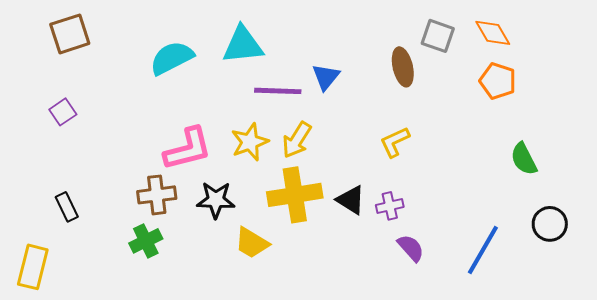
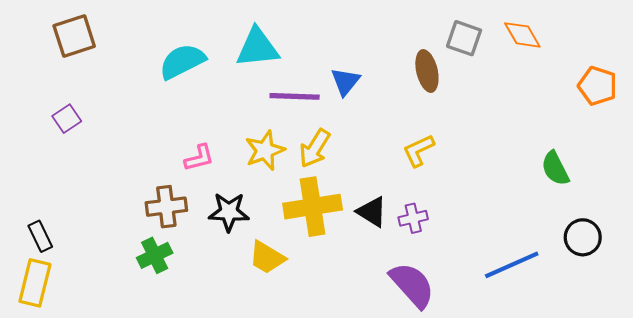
orange pentagon: (498, 81) -> (598, 86), moved
pink L-shape: (188, 149) -> (199, 158), size x0.6
black rectangle: (67, 207) -> (40, 236), moved
purple semicircle: (411, 248) -> (412, 285), moved, size x1.6
blue line: (483, 250) -> (512, 265), turned 36

